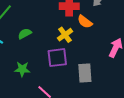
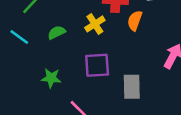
orange semicircle: (85, 22) -> (135, 21), turned 70
yellow cross: (65, 35) -> (95, 24), moved

